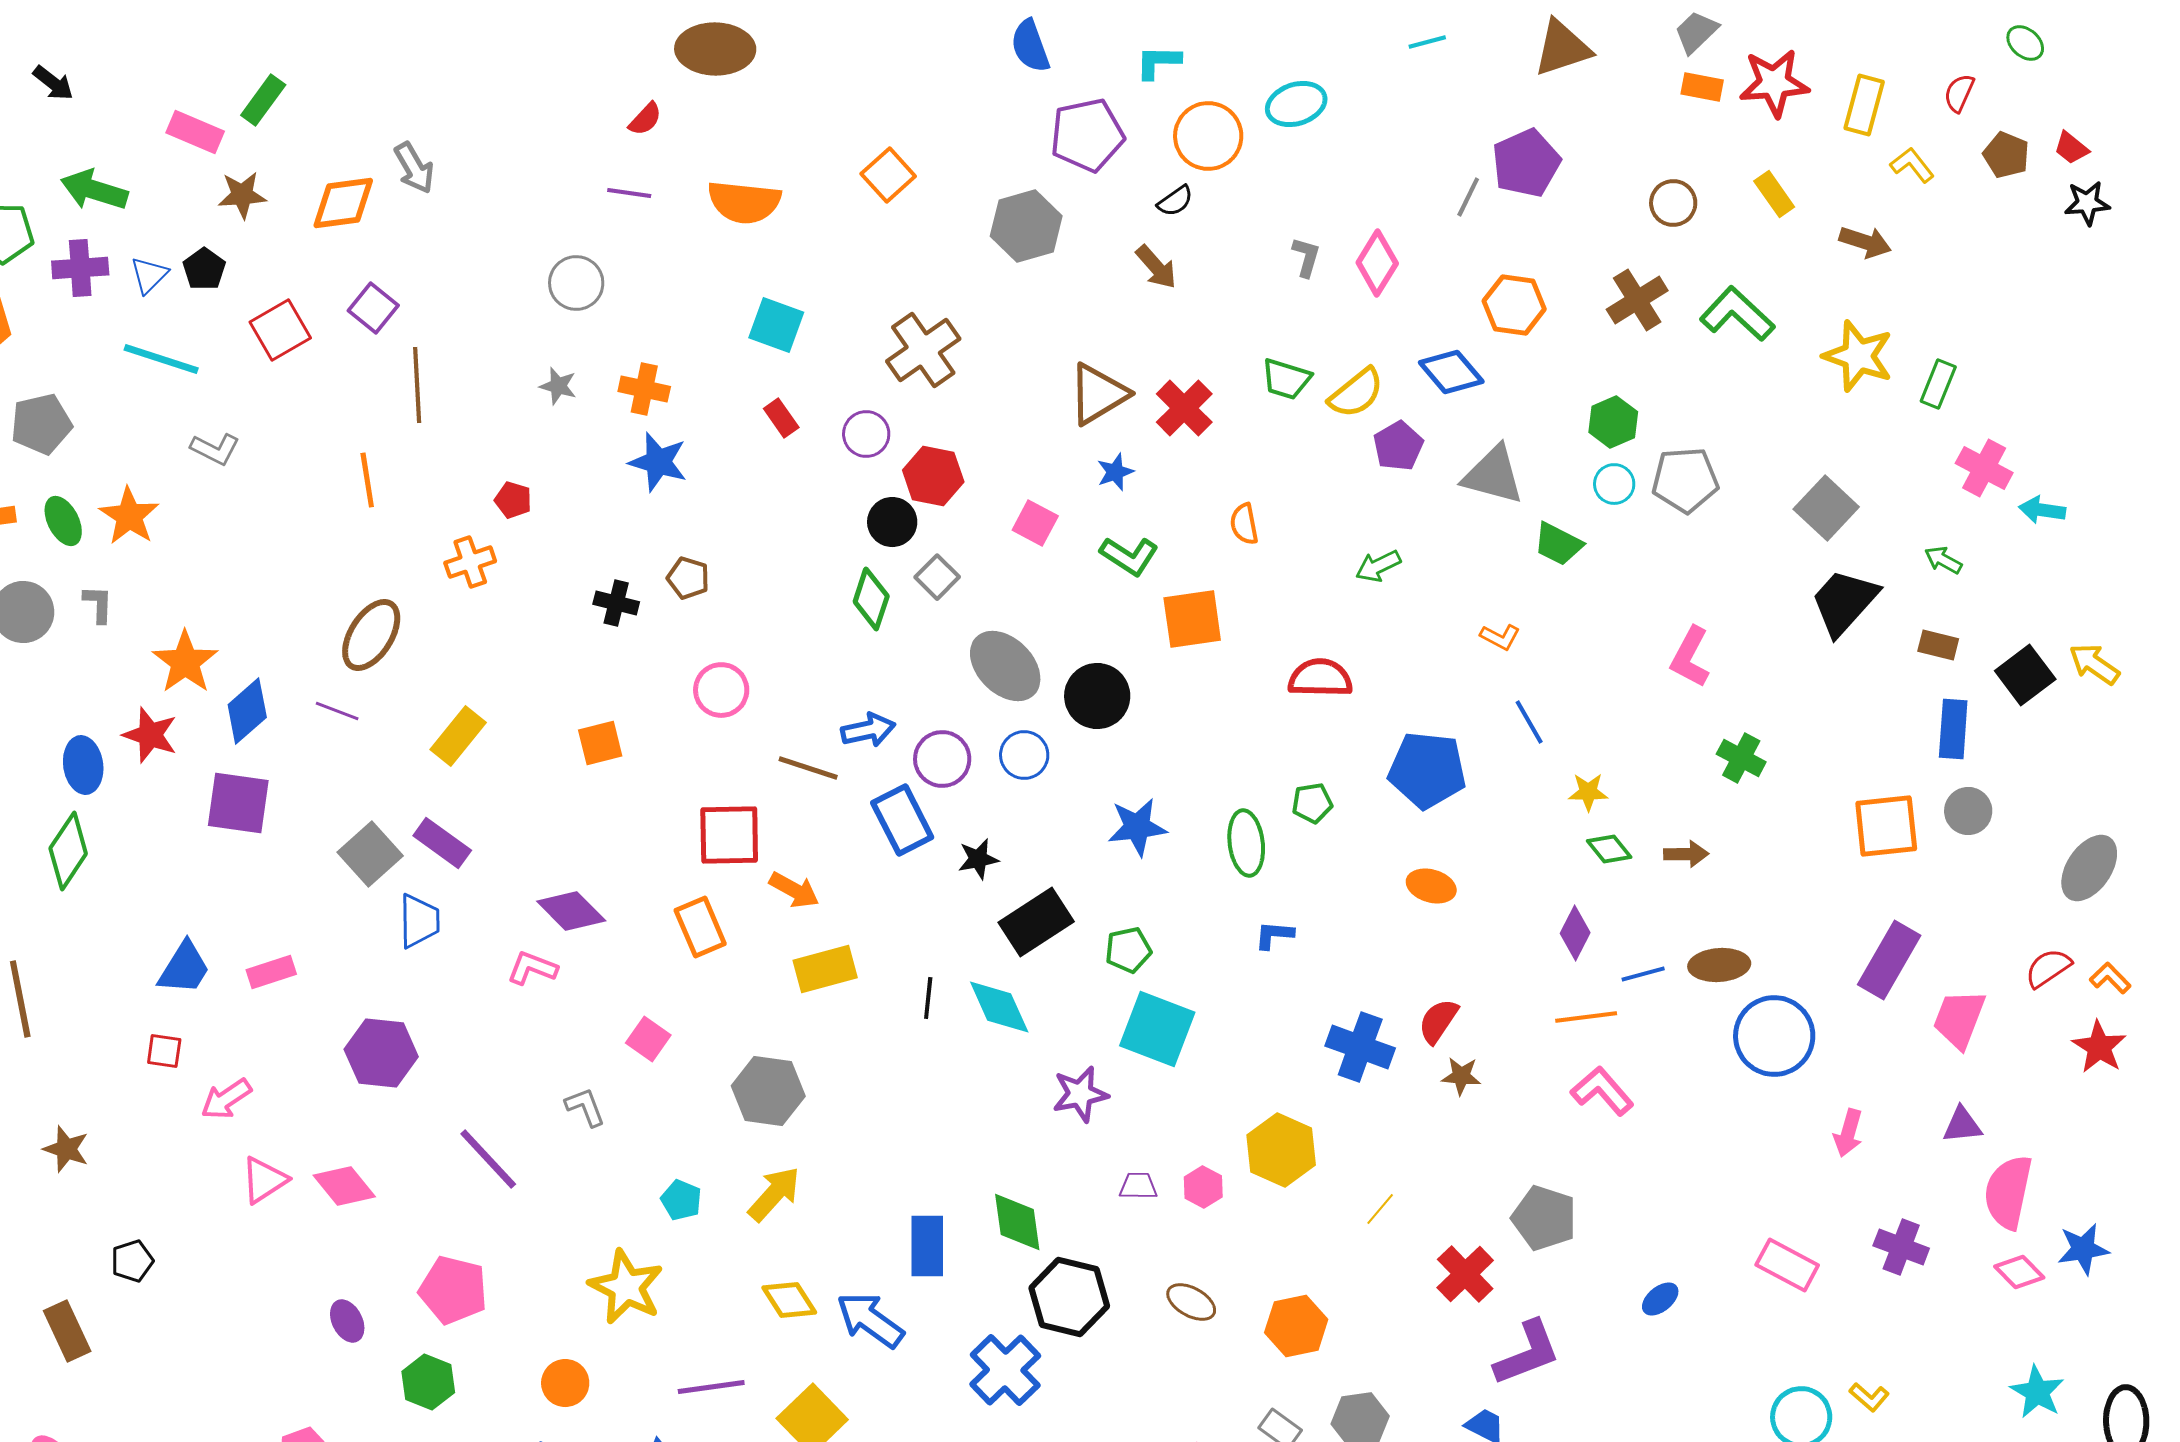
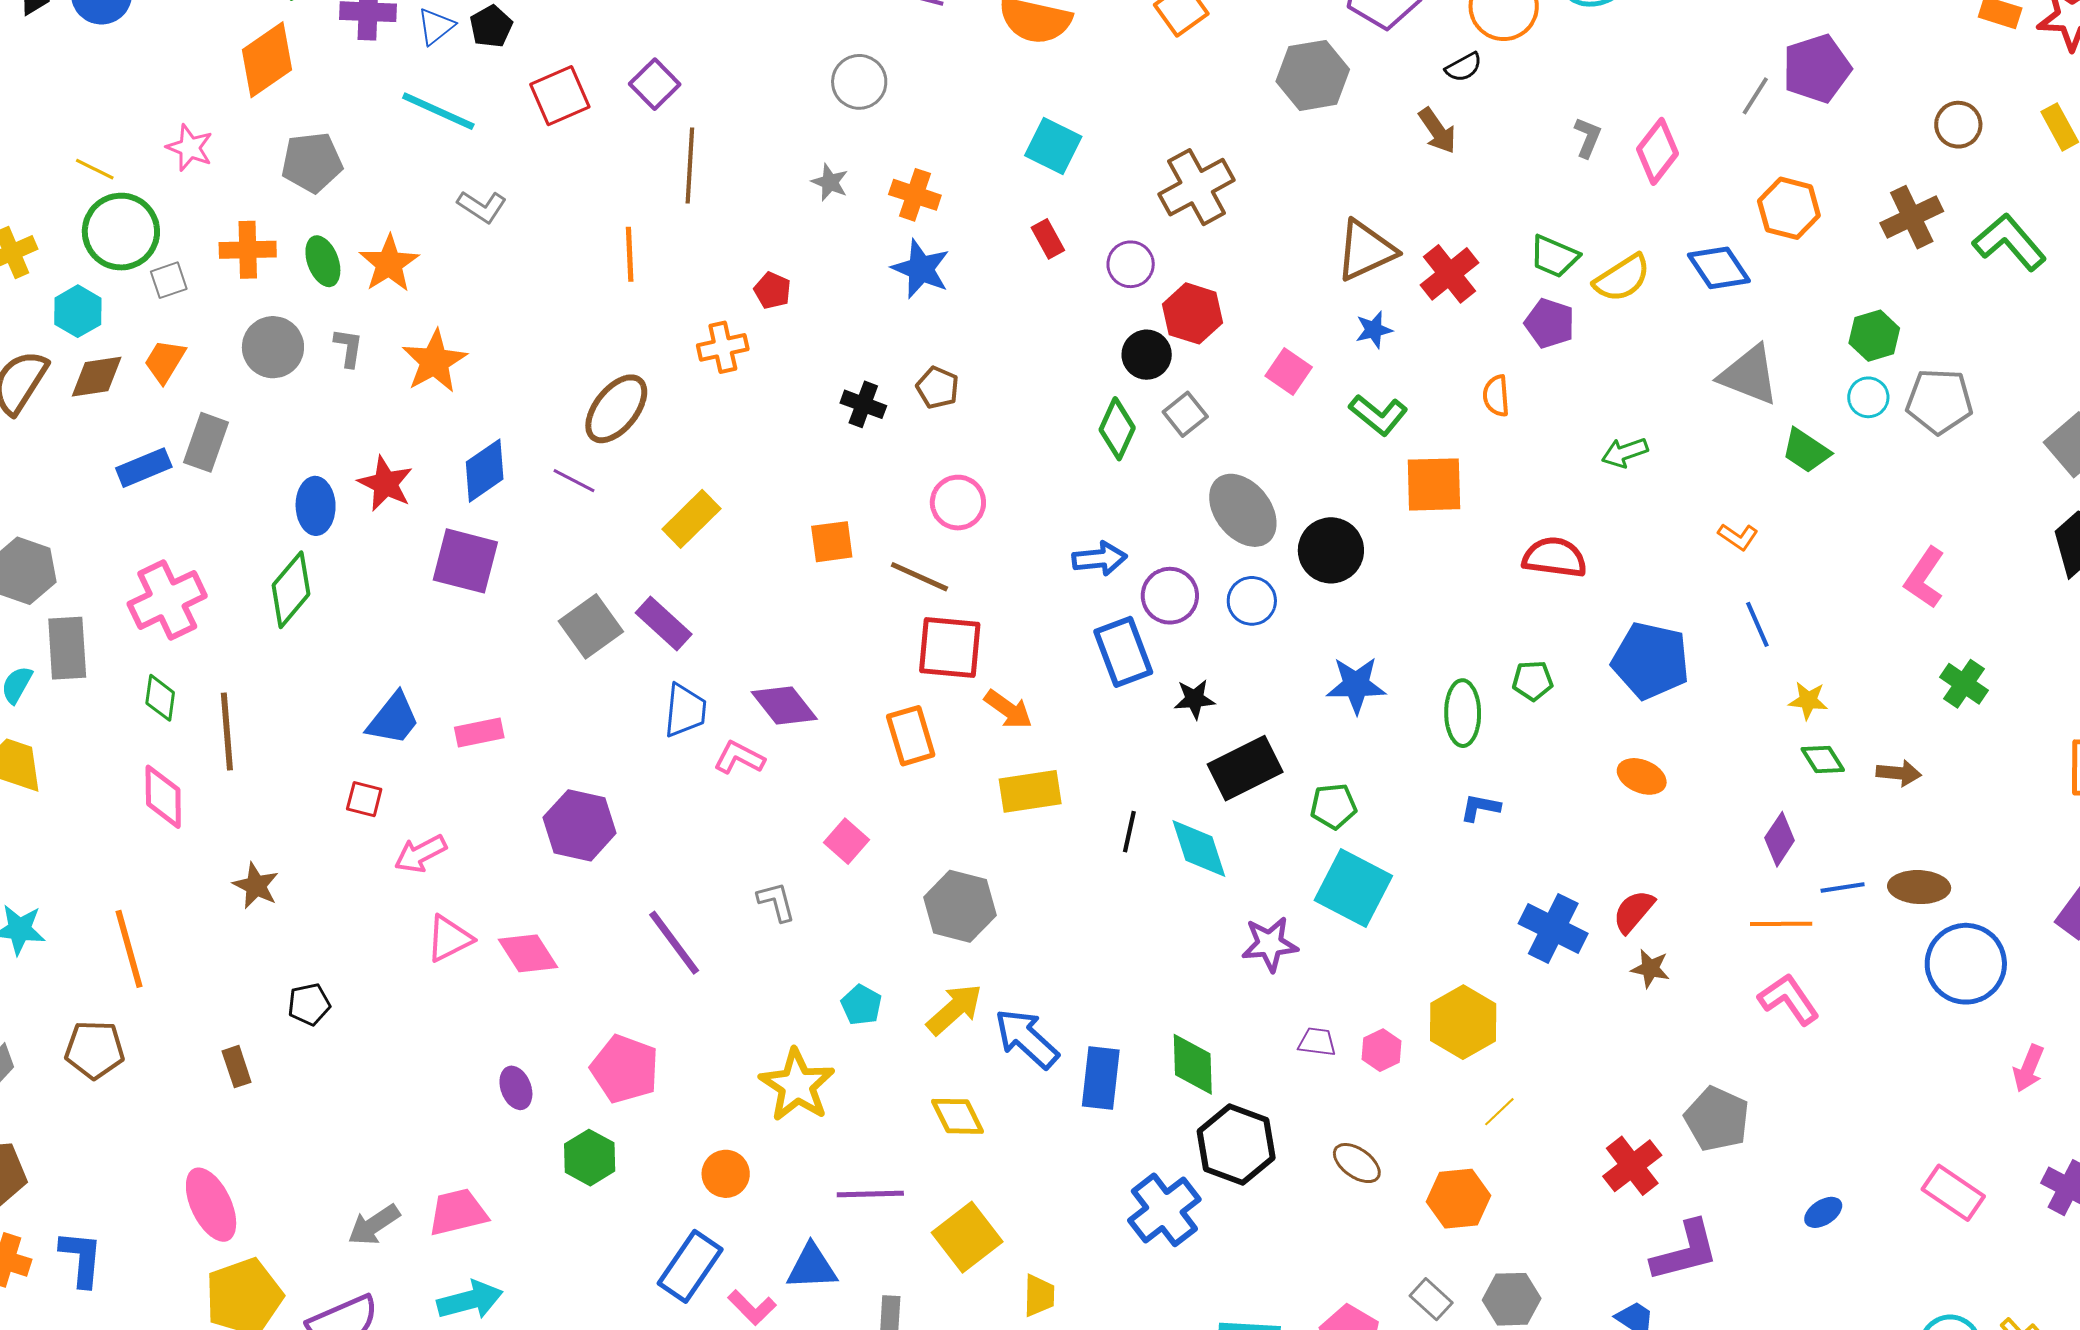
purple pentagon: (1398, 446) -> (1550, 323), moved, turned -30
orange star: (185, 662) -> (434, 361), moved
brown line: (808, 768) -> (919, 577), moved
blue trapezoid: (419, 921) -> (685, 710), moved
yellow line: (1380, 1209) -> (1499, 1112), moved
blue arrow: (870, 1320) -> (1027, 1038), moved
brown rectangle: (67, 1331) -> (237, 1067), size x0.7

